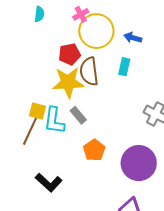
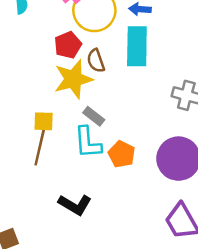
cyan rectangle: (124, 67) -> (137, 46), size x1.8
brown semicircle: (89, 71) -> (96, 61), size x0.7
cyan L-shape: (54, 121) -> (88, 142), moved

